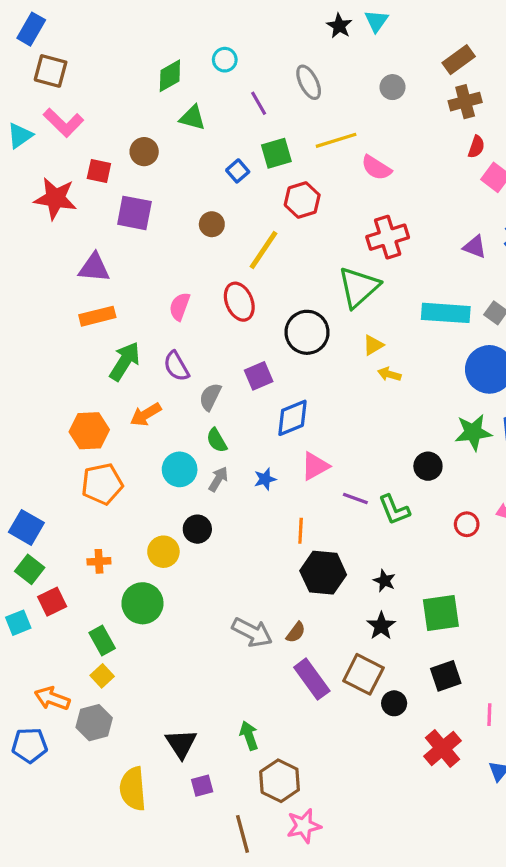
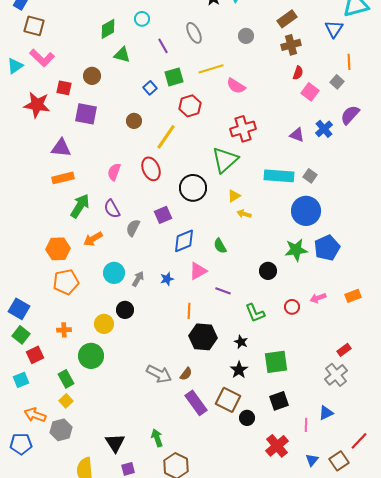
green semicircle: (217, 440) -> (220, 246), moved
green L-shape: (394, 510) -> (255, 313), moved
cyan square: (18, 623) -> (21, 380), moved

